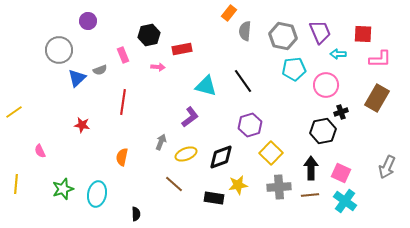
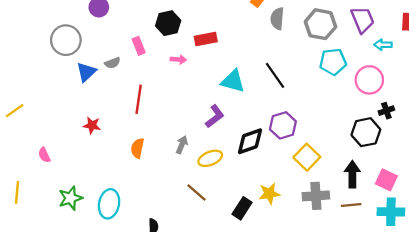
orange semicircle: (122, 157) -> (137, 148), moved
black diamond: (221, 157) -> (250, 141), moved
black rectangle: (214, 198) -> (242, 208), turned -66
cyan cross: (345, 201) -> (391, 212), turned -35

